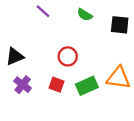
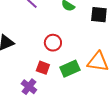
purple cross: (23, 85) -> (29, 87), moved

